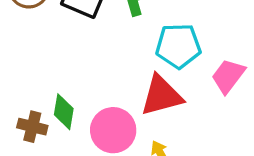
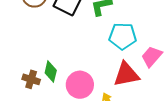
red triangle: (162, 95) -> (126, 74), moved

